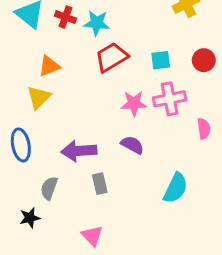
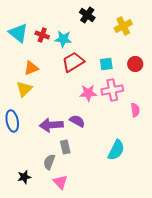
purple semicircle: (132, 145) -> (77, 121), moved
gray semicircle: (49, 188) -> (49, 162), moved
black star: (30, 218) -> (24, 177), moved

